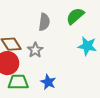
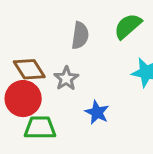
blue star: (48, 82) -> (97, 112), moved

